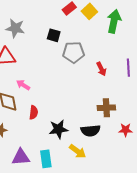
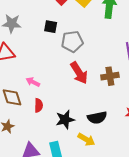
red arrow: (101, 69) -> (79, 73), moved, size x1.6
pink arrow: (23, 85) -> (33, 82), moved
brown cross: (106, 108) -> (110, 76), moved

